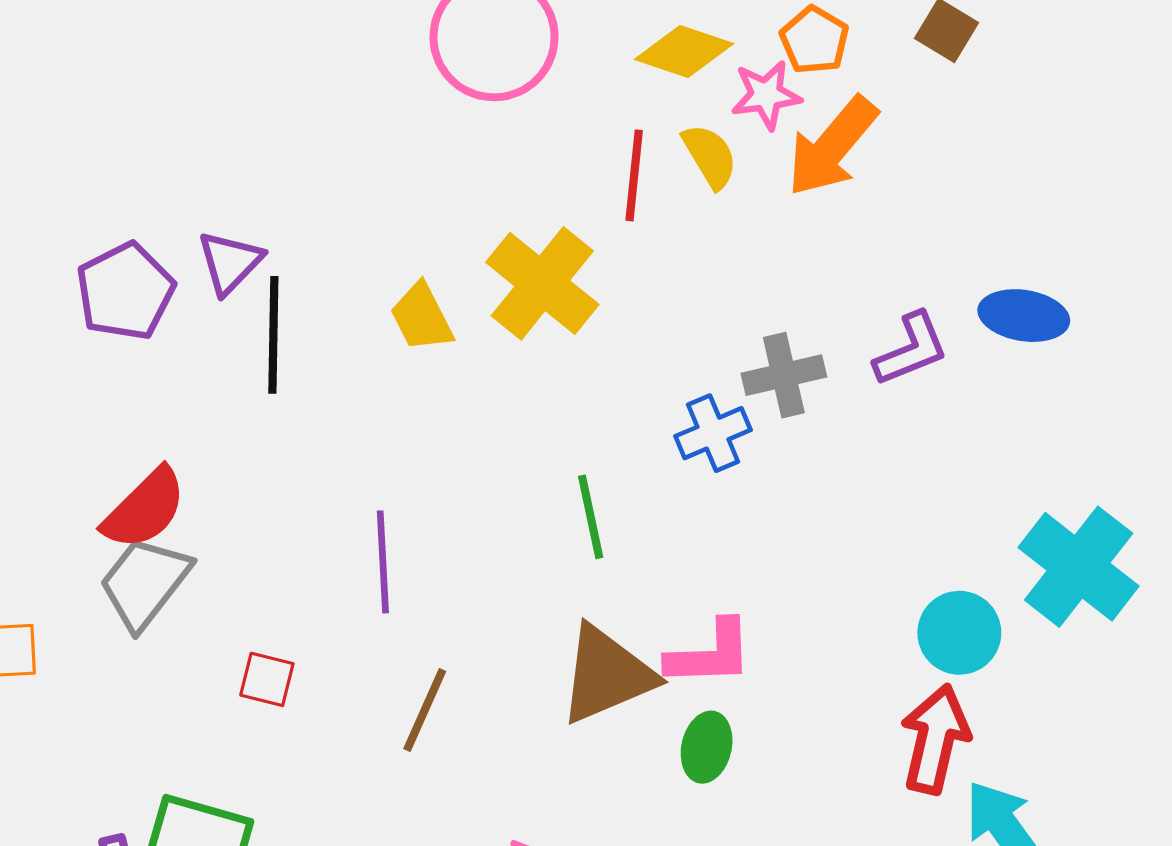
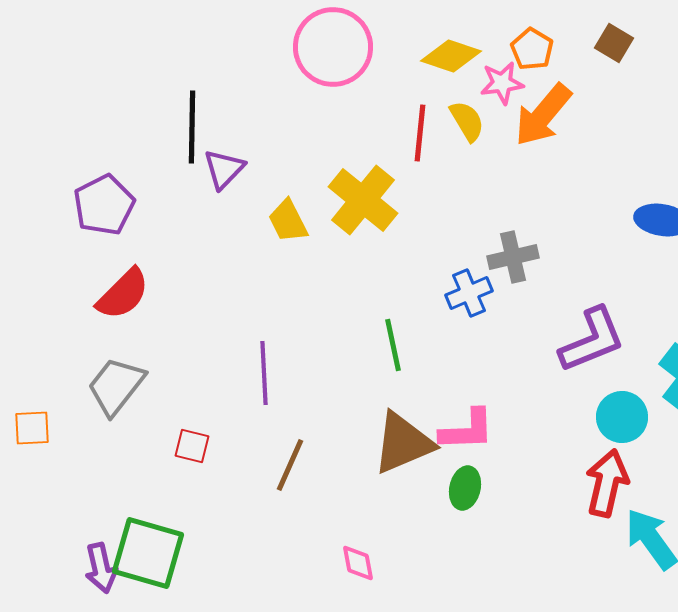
purple triangle: (230, 262) -> (224, 169), moved
black line: (273, 335) -> (192, 127), moved
purple L-shape: (911, 349) -> (592, 340), moved, size x1.4
red semicircle: (145, 509) -> (123, 294), moved

